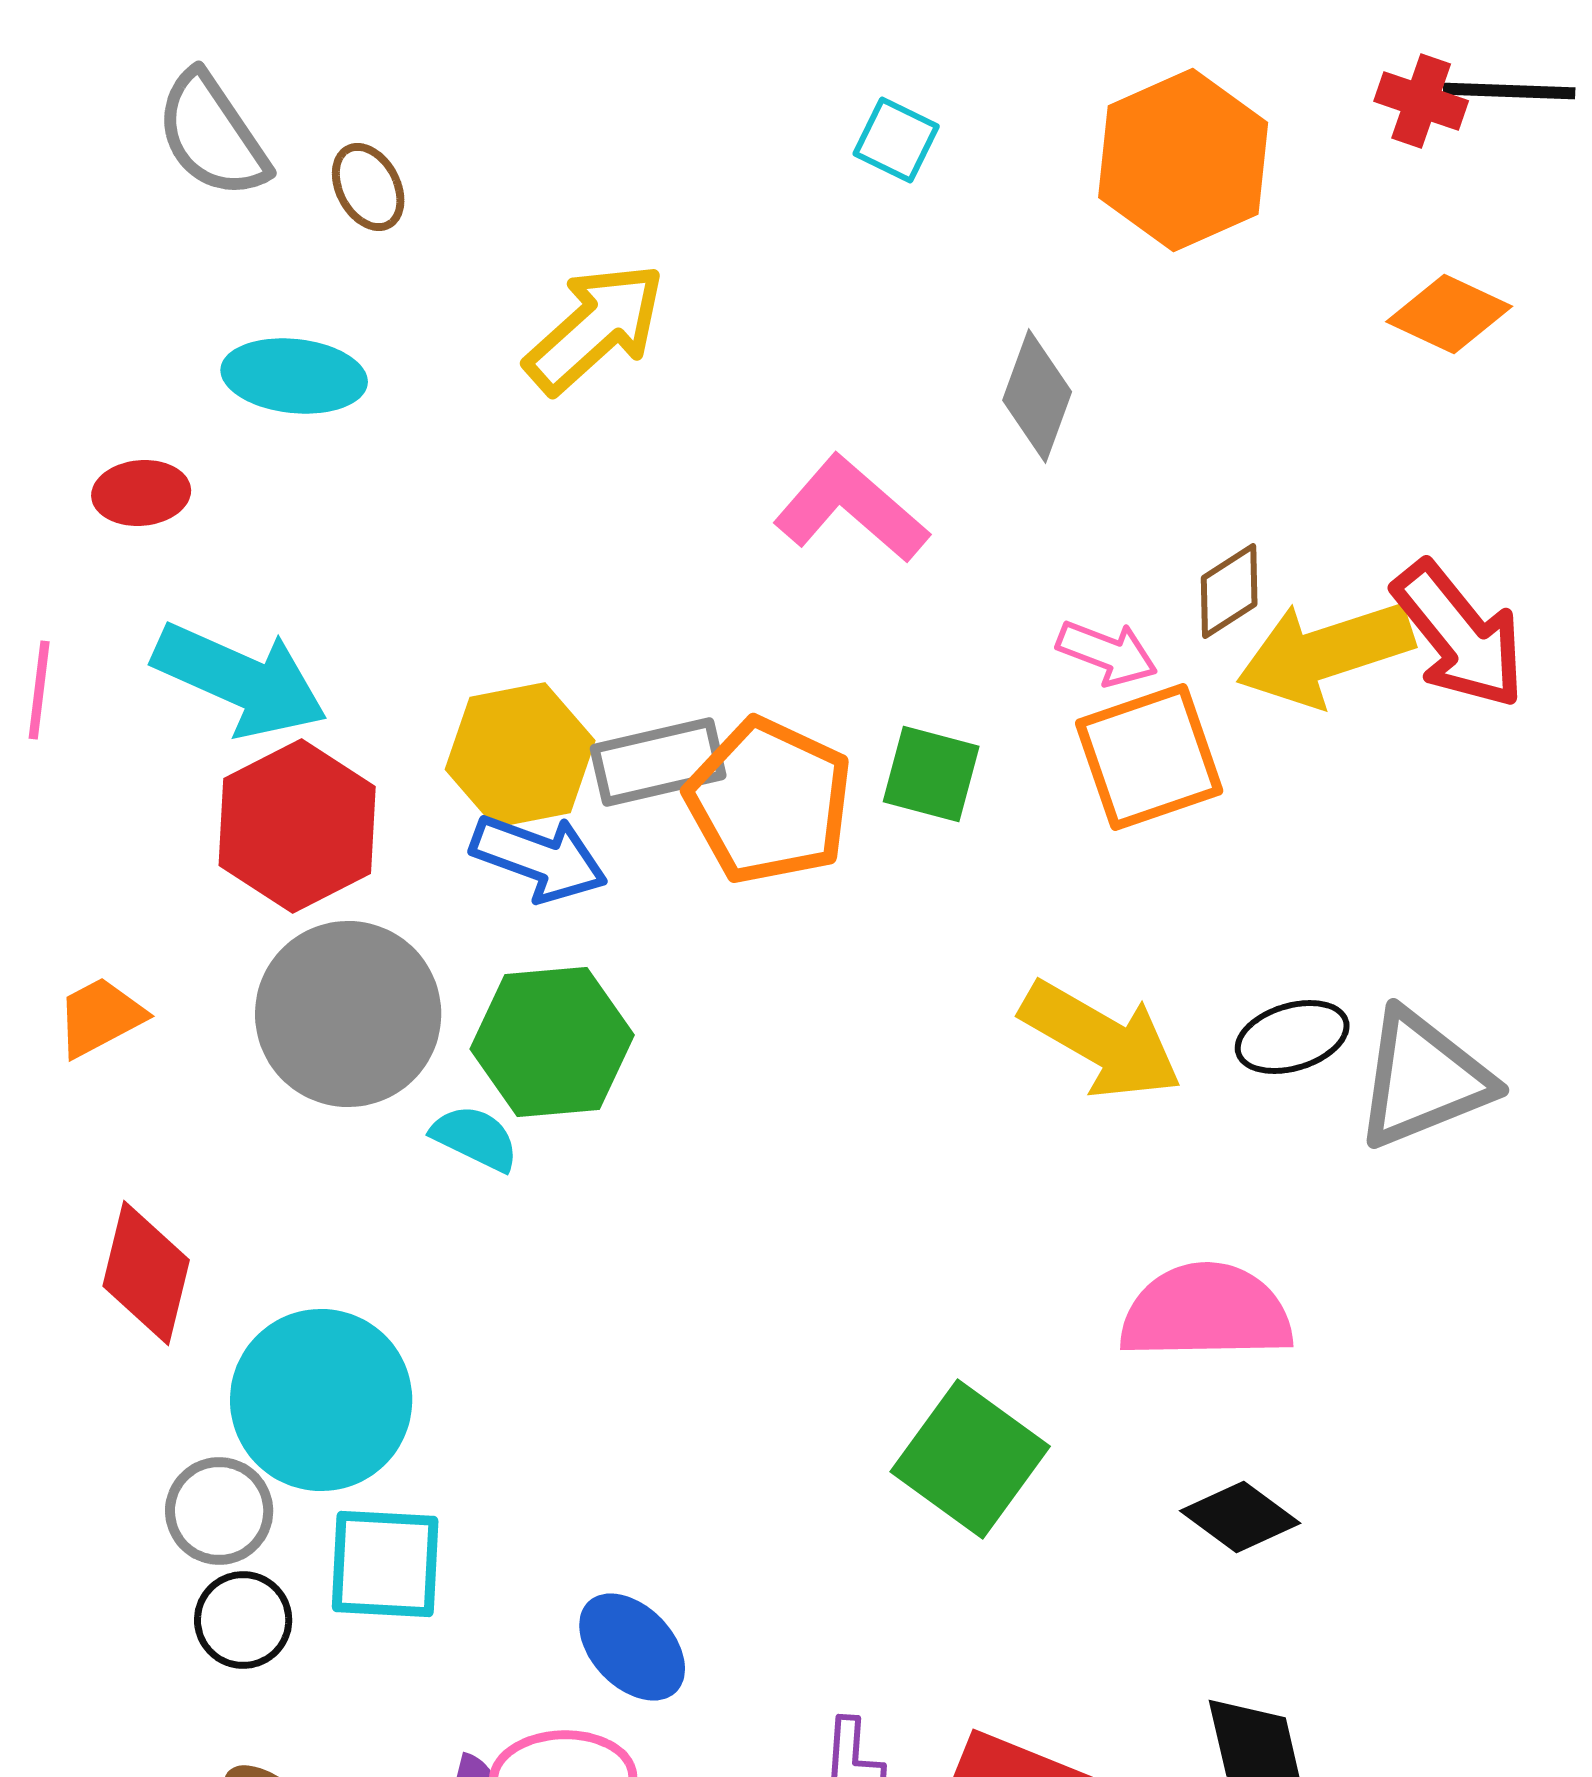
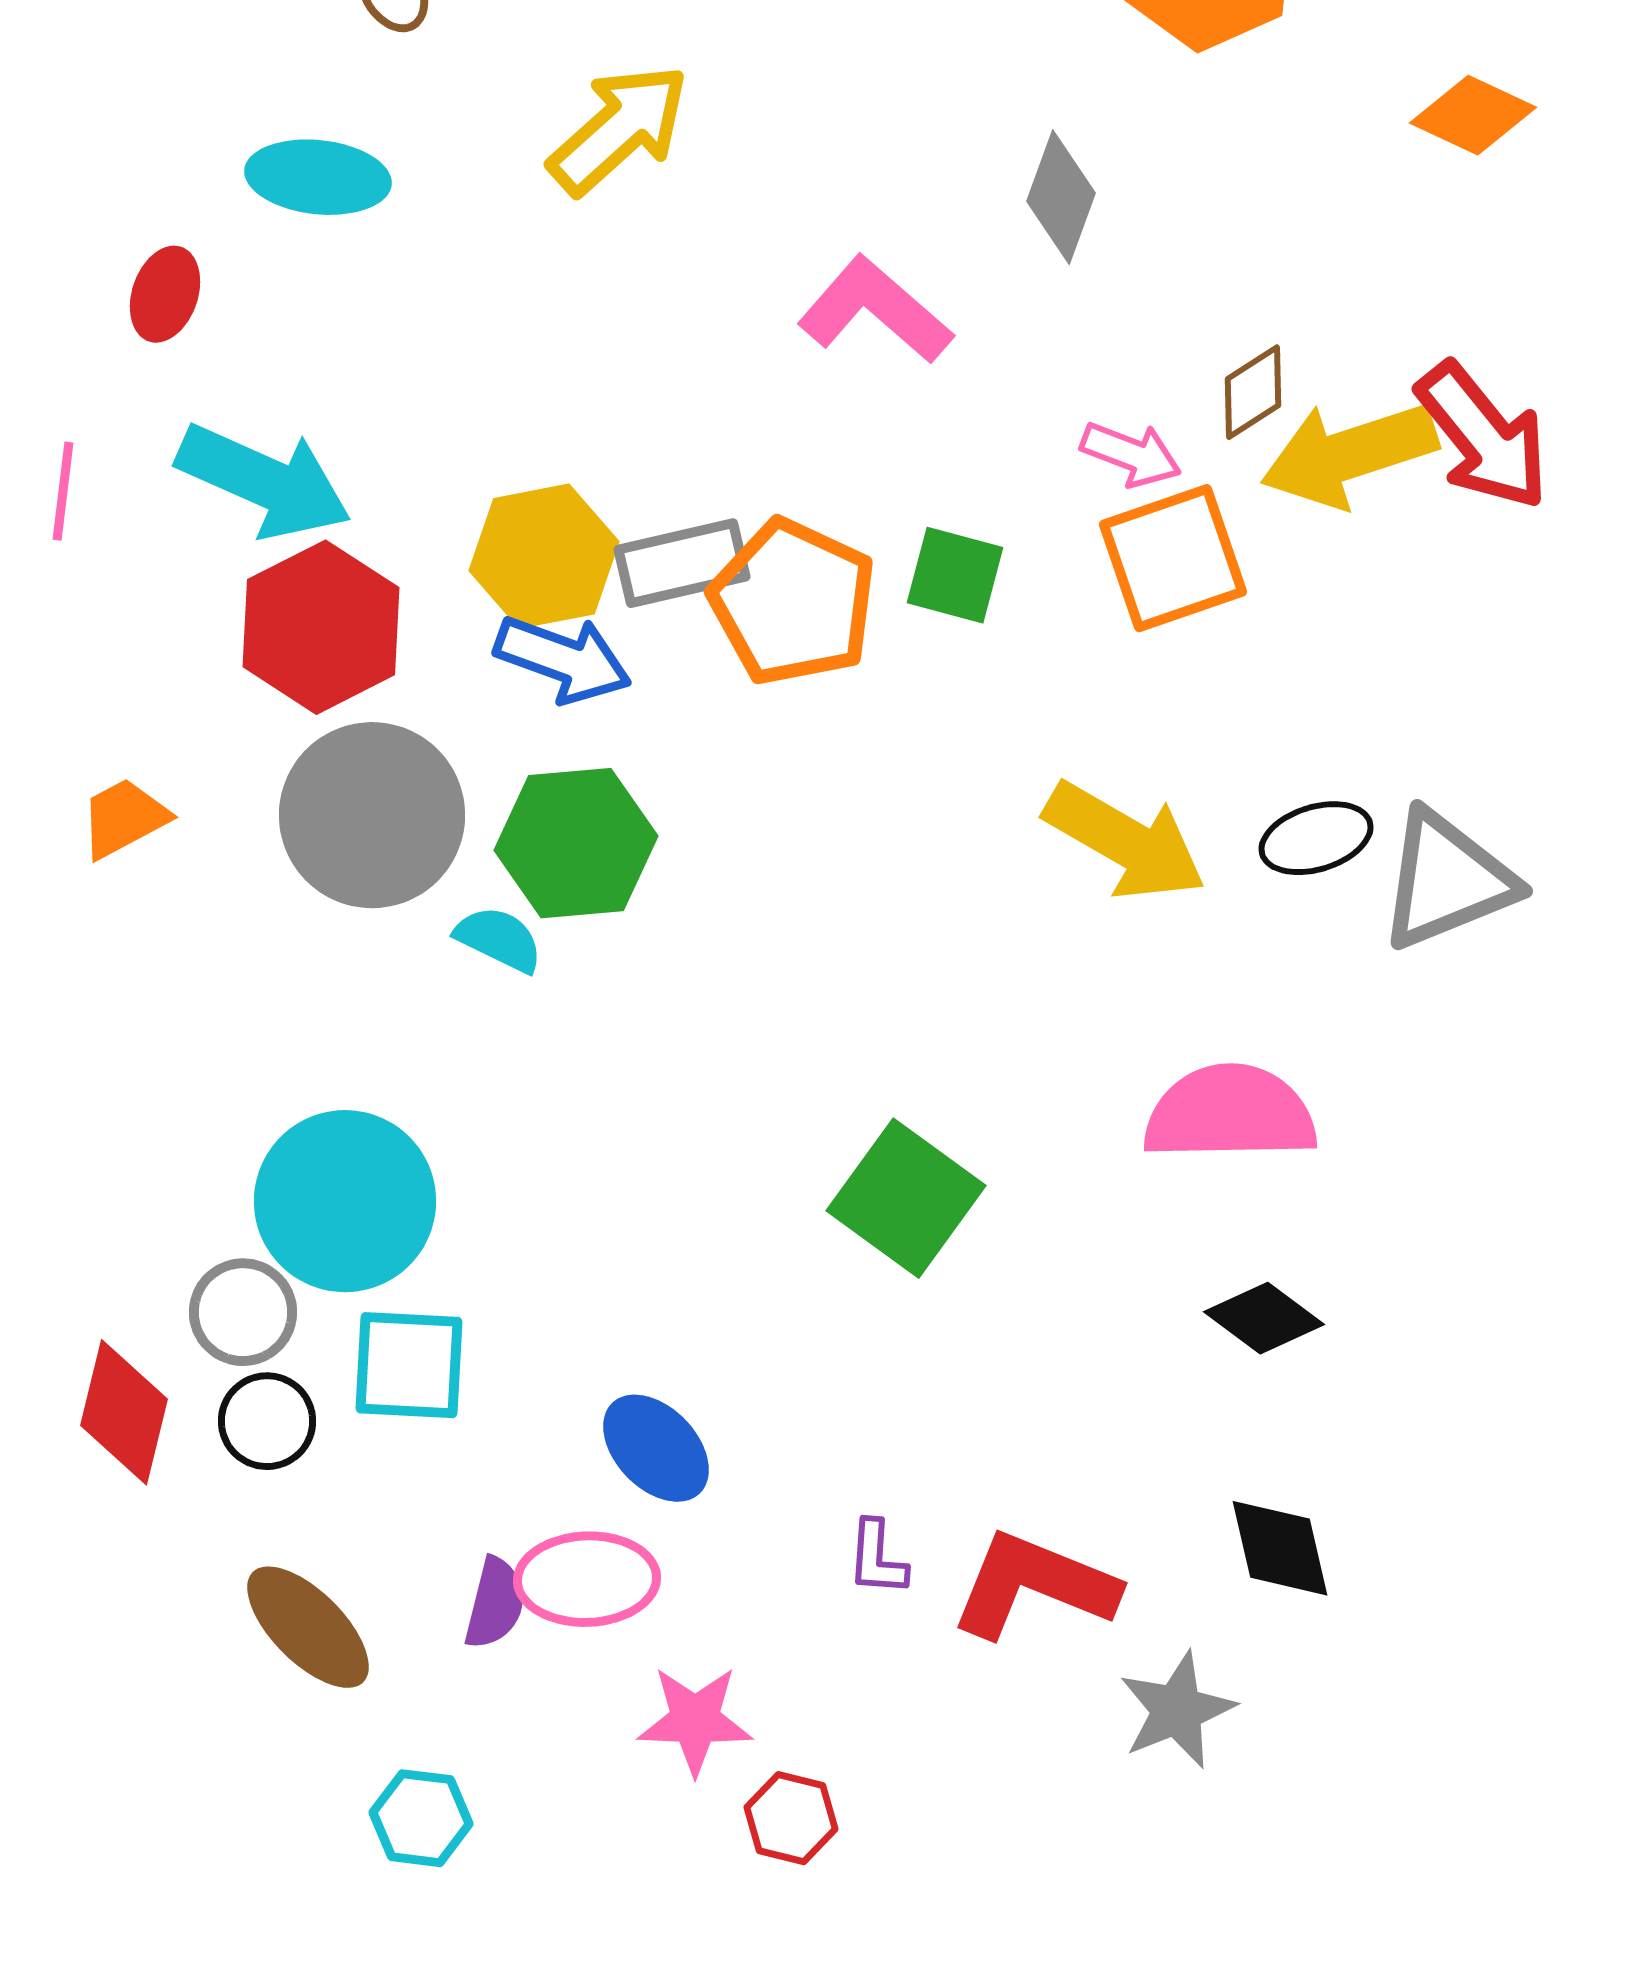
red ellipse: (141, 493) -> (165, 294), turned -66
red diamond: (146, 1273) -> (124, 1412), moved
green square: (970, 1459) -> (906, 1198), moved

